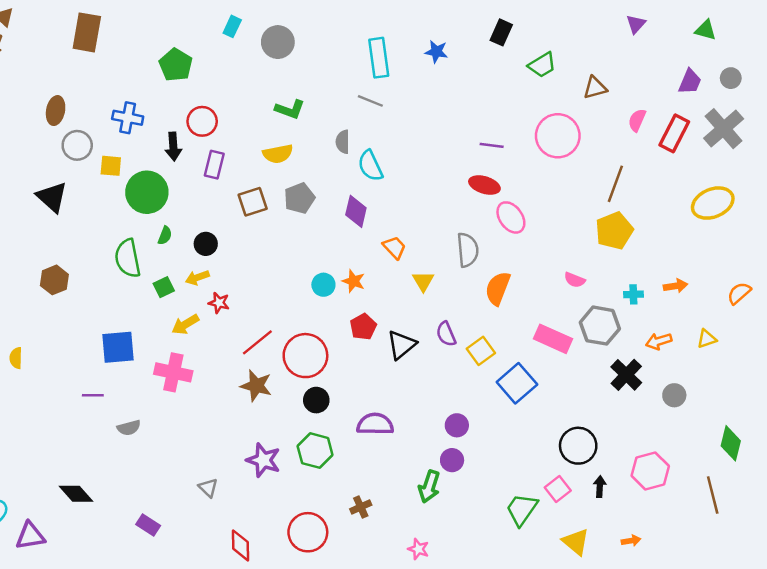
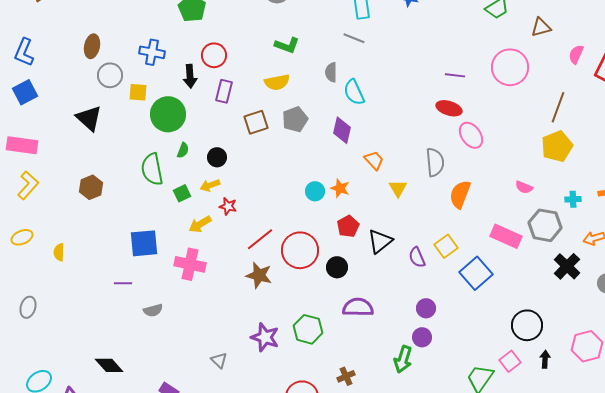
purple semicircle: (446, 334) -> (417, 257), moved
black circle: (316, 400) -> (337, 267), moved

